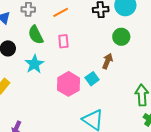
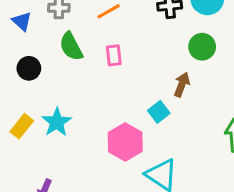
cyan star: (34, 64) -> (57, 122), moved
pink hexagon: (68, 84) -> (125, 142), moved

